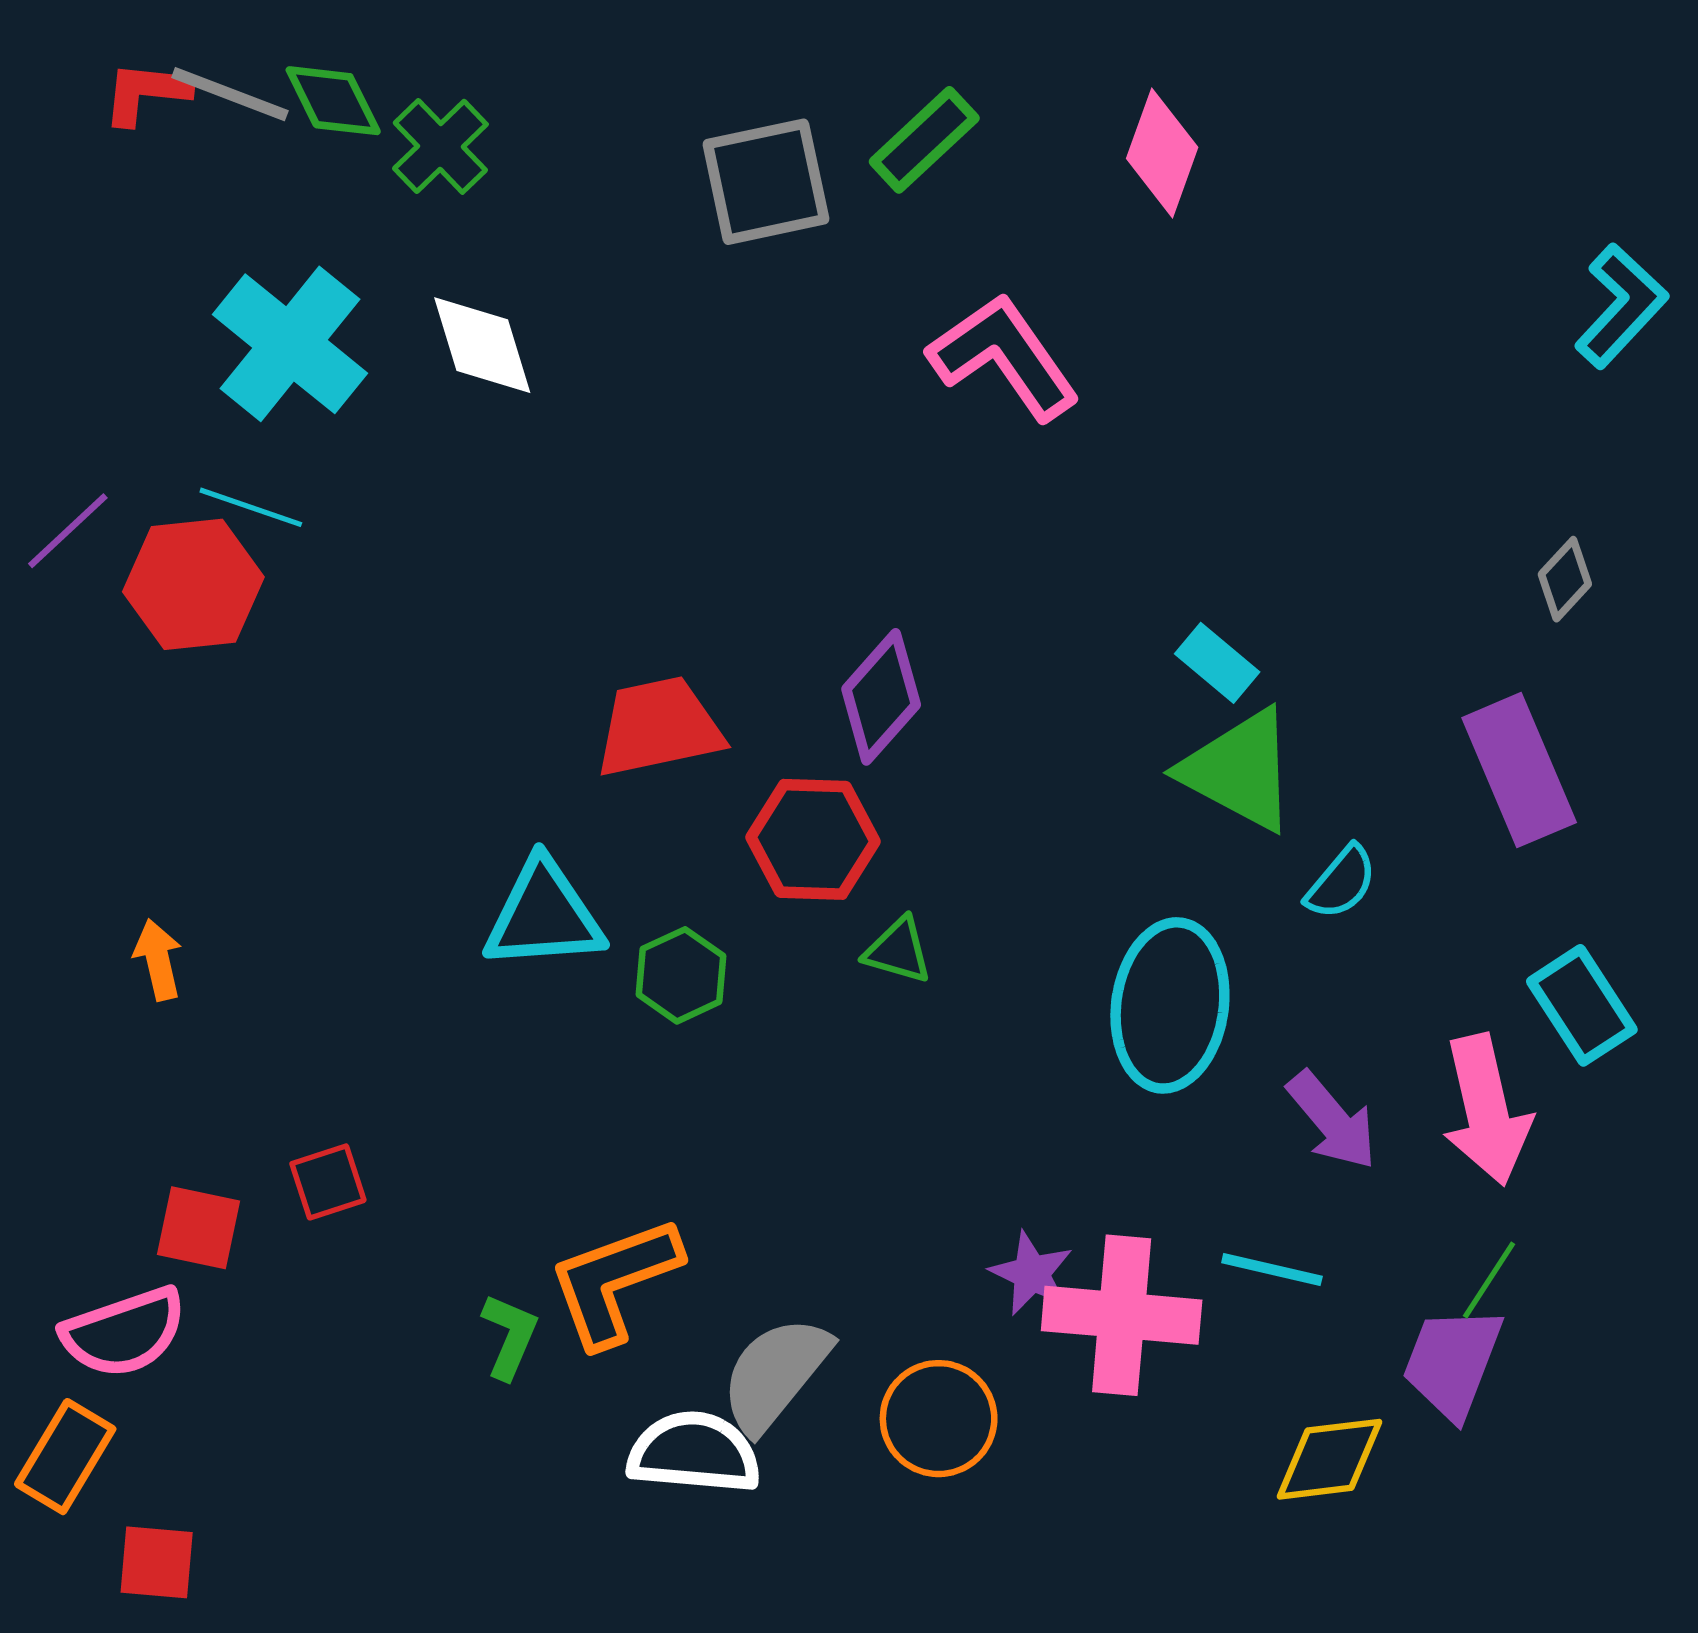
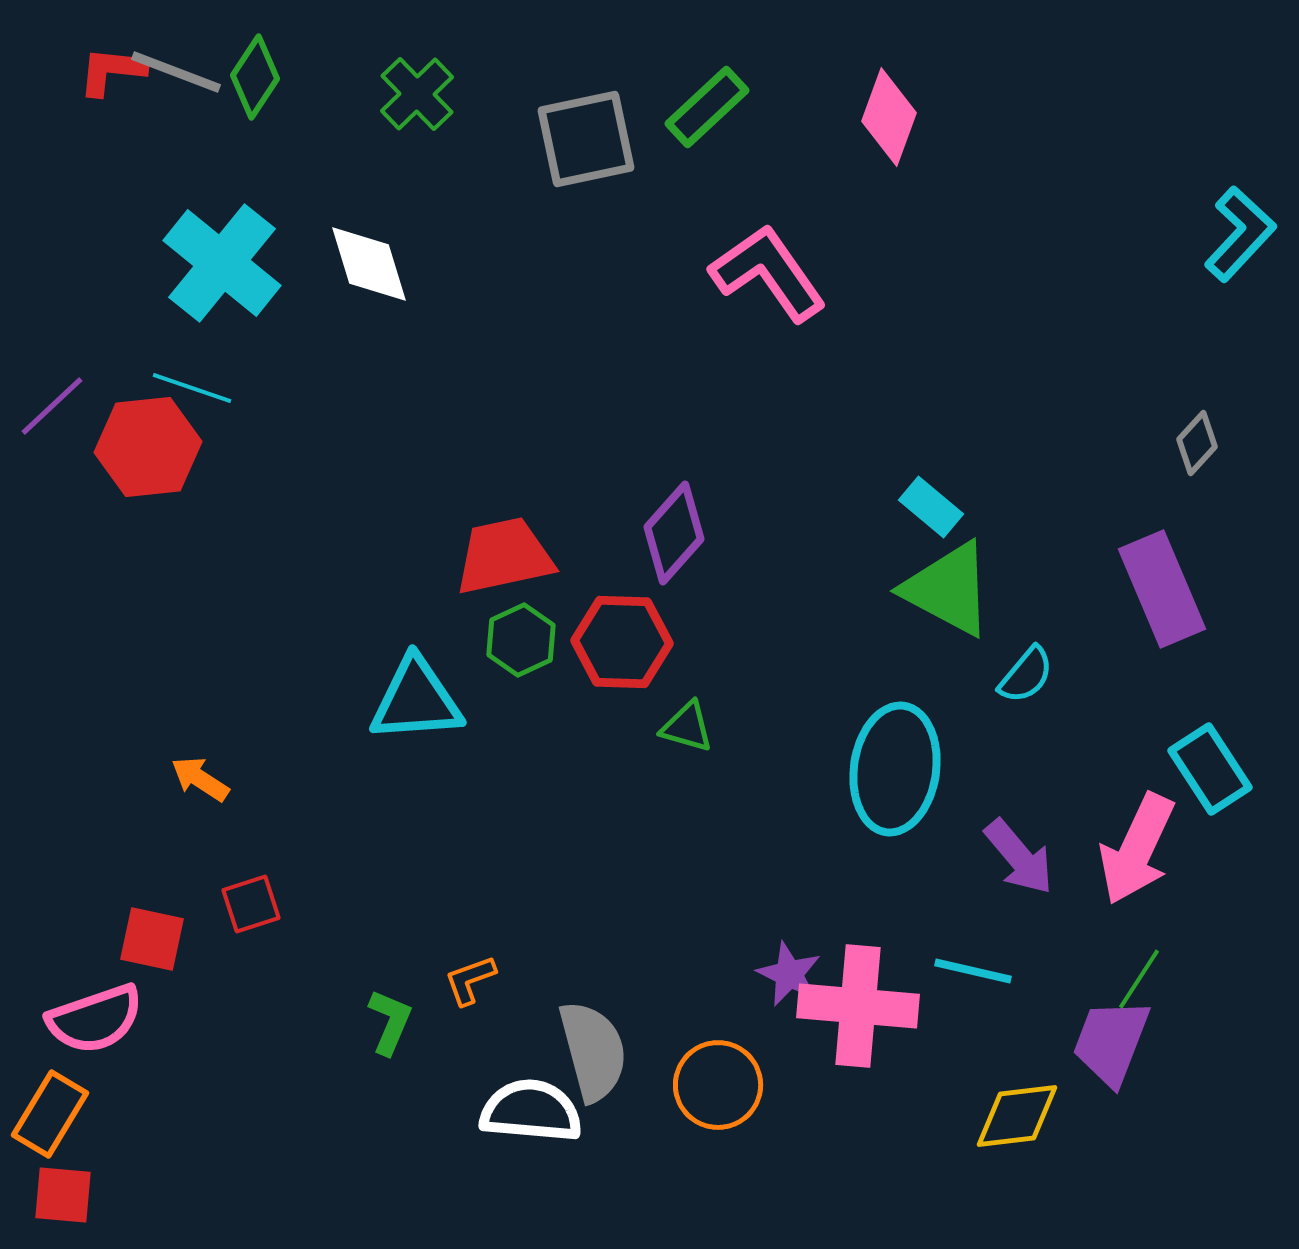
green diamond: (333, 101) -> (255, 77), turned 60
green cross: (440, 146) -> (417, 94), moved
orange arrow: (158, 960) -> (200, 779), moved, turned -44
green hexagon: (681, 975) -> (521, 640), moved
pink arrow: (1486, 1110) -> (1137, 849), turned 38
orange L-shape: (614, 1281) -> (470, 980), size x0.5
gray semicircle: (775, 1374) -> (593, 1051), turned 126
red square: (157, 1562) -> (63, 1195), moved

